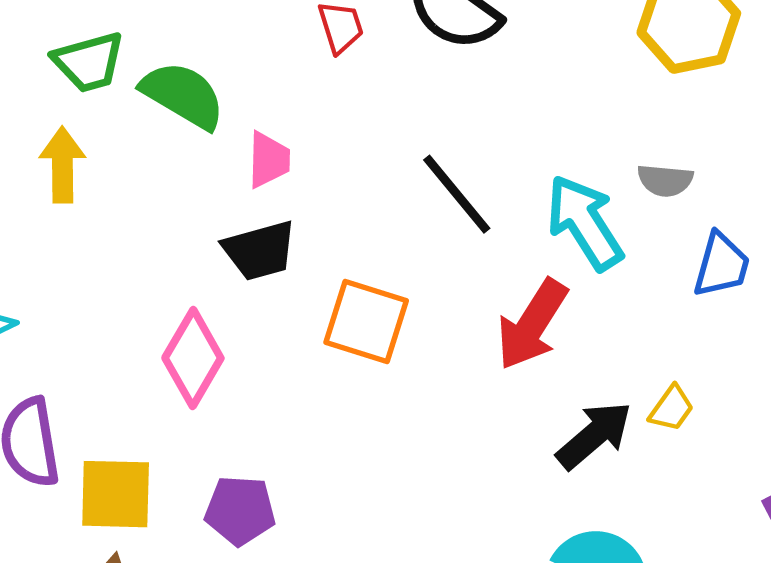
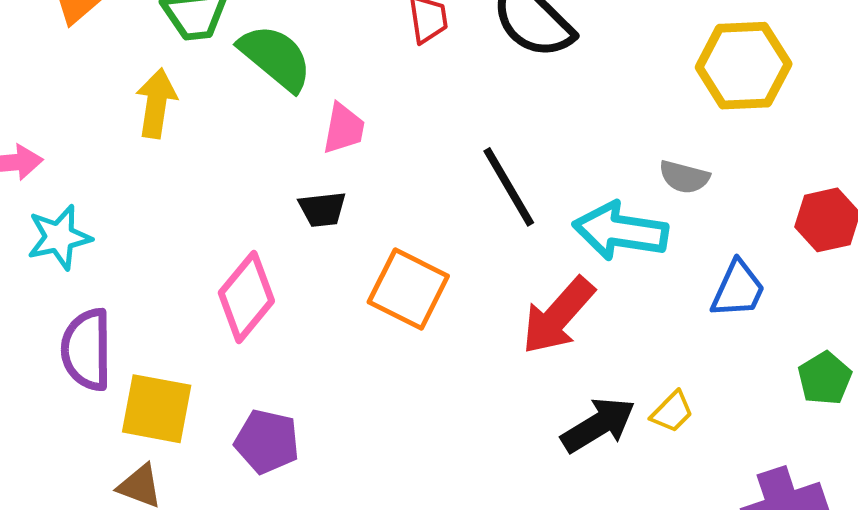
gray semicircle: (665, 180) -> (684, 177), moved
cyan arrow: (585, 223) -> (620, 231), turned -58
black trapezoid: (260, 250) -> (322, 209), size x0.7

